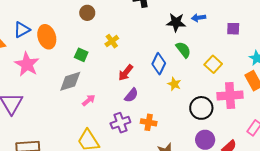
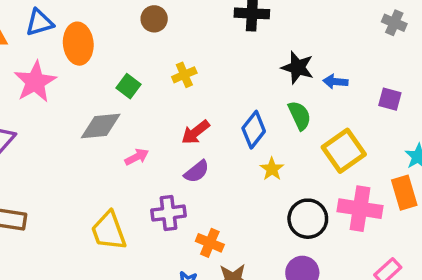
blue arrow: (199, 18) -> (335, 82), moved
yellow square: (213, 64) -> (344, 151), size x1.4
pink arrow: (89, 100) -> (137, 157), moved
orange cross: (149, 122) -> (210, 243), moved

